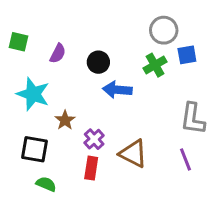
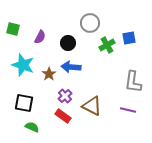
gray circle: (164, 30) -> (90, 23), moved
blue arrow: (117, 90) -> (71, 67), moved
brown star: (65, 120) -> (49, 74), moved
purple line: (185, 159) -> (128, 110), turned -56
red rectangle: (91, 168) -> (63, 116), turned -63

